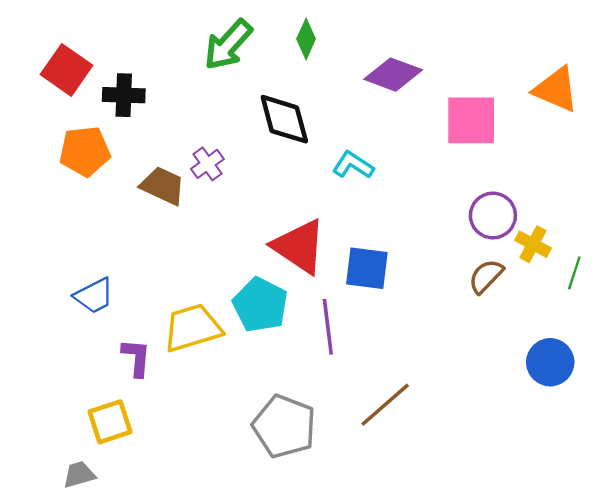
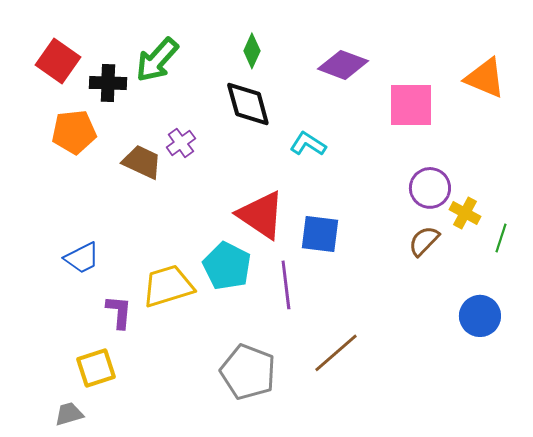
green diamond: (306, 39) -> (252, 51), moved
green arrow: (228, 45) -> (157, 60), moved

